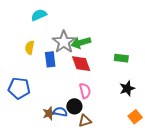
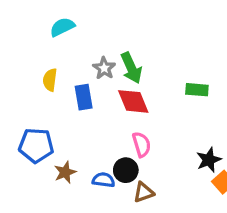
gray star: (64, 42) -> (104, 68), size x0.6
green arrow: (81, 43) -> (131, 68), turned -96
black star: (127, 88) -> (209, 160), moved
brown star: (49, 113) -> (65, 172), moved

